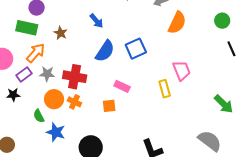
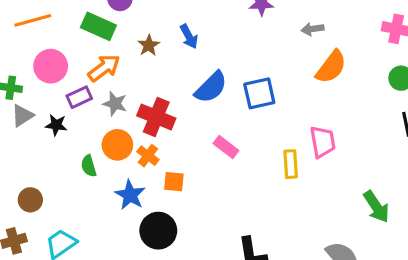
blue arrow: (96, 21) -> (189, 36), moved
orange square: (109, 106) -> (174, 182), moved
blue star: (56, 132) -> (130, 195), moved

